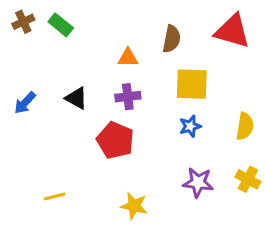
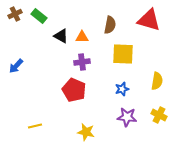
black triangle: (76, 98) -> (61, 36), moved
blue star: (190, 126) -> (122, 89), moved

